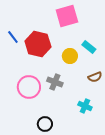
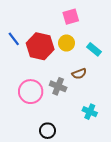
pink square: (67, 16) -> (71, 17), size x0.7
yellow circle: (70, 56) -> (67, 43), moved
brown semicircle: (95, 77) -> (79, 74), moved

